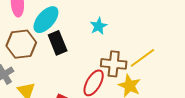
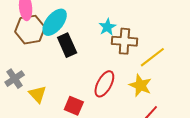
brown hexagon: (21, 44) -> (30, 30), moved
brown cross: (114, 64) -> (124, 41), moved

